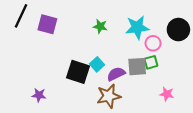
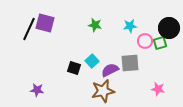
black line: (21, 16) -> (29, 29), moved
cyan star: (137, 27) -> (130, 26), size x0.6
green square: (151, 62) -> (160, 43), moved
black square: (78, 72) -> (74, 68), size x0.6

